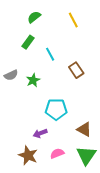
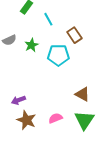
cyan pentagon: (56, 109) -> (58, 55), moved
purple arrow: (40, 133) -> (18, 100), moved

